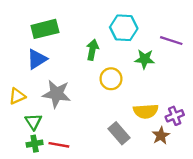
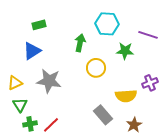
green rectangle: (45, 29) -> (39, 25), size x0.6
purple cross: (175, 116) -> (150, 83), moved
green triangle: (33, 122) -> (20, 105), moved
brown star: (161, 136) -> (134, 125), moved
red line: (59, 145) -> (51, 125), turned -54

